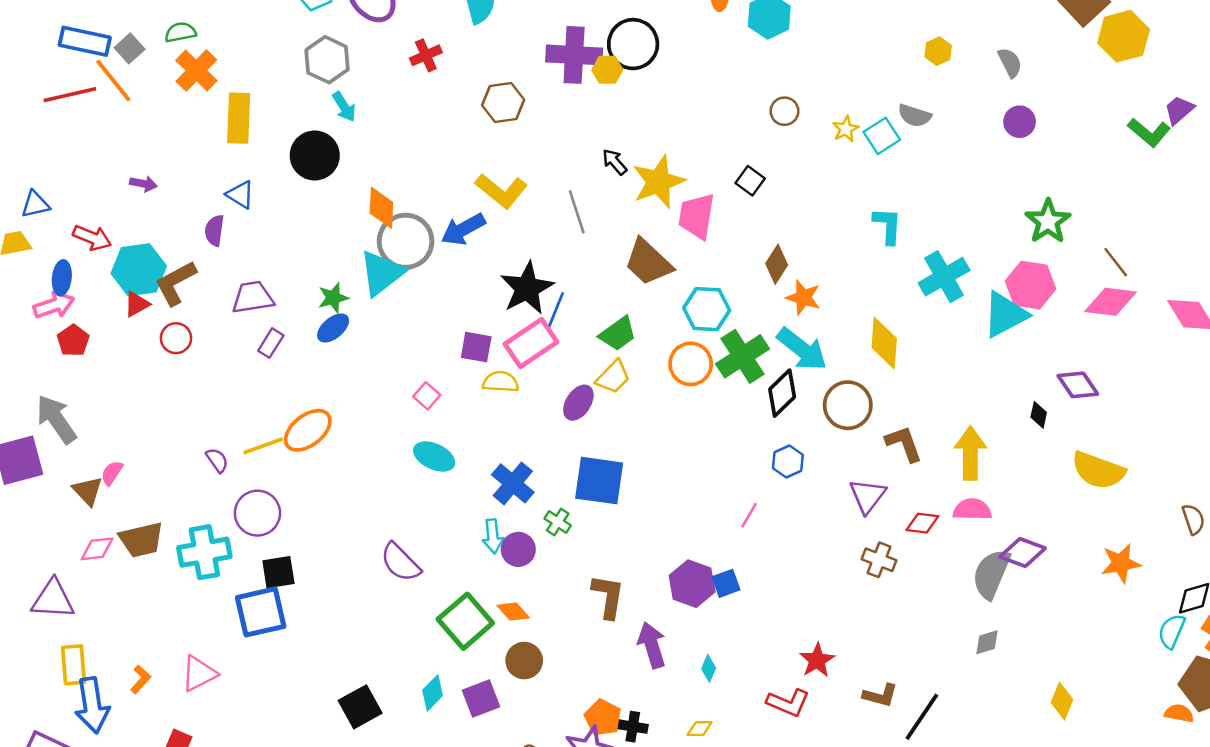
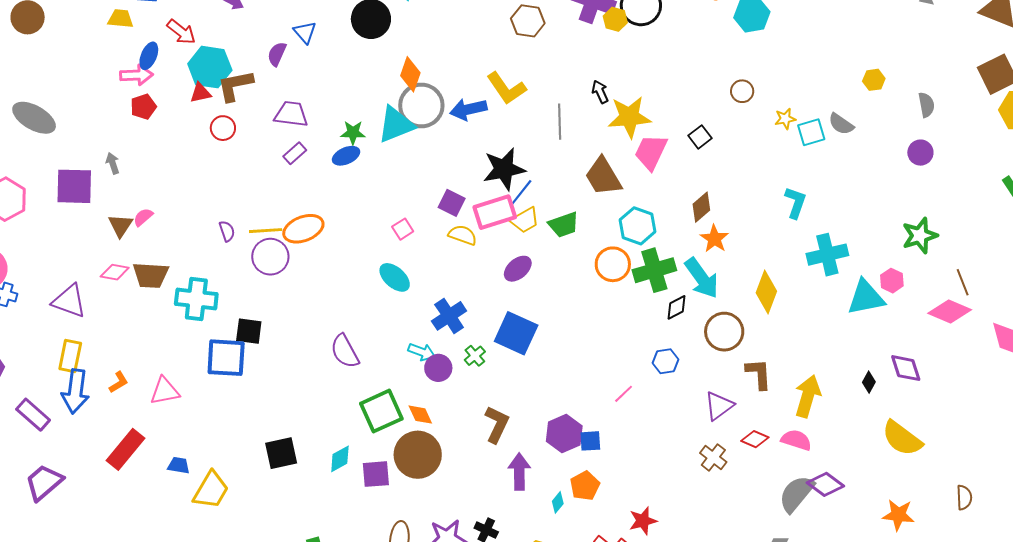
pink hexagon: (1031, 285) -> (892, 281), size x0.6
yellow trapezoid: (613, 377) -> (525, 220), moved
black diamond: (782, 393) -> (677, 307), size x0.7
gray arrow: (56, 419) -> (113, 163), size x0.5
purple circle: (257, 513) -> (270, 257), moved
cyan arrow: (493, 536) -> (422, 352), turned -80
brown circle: (524, 661) -> (418, 455), size x1.6
orange pentagon: (603, 718) -> (585, 486), moved

